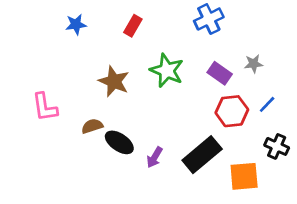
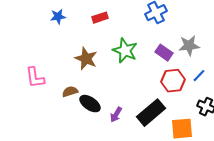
red rectangle: (133, 26) -> (100, 18), turned 42
gray star: (254, 64) -> (189, 46), size x1.5

